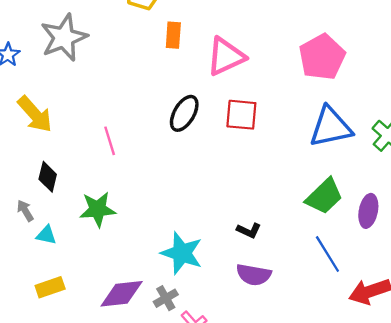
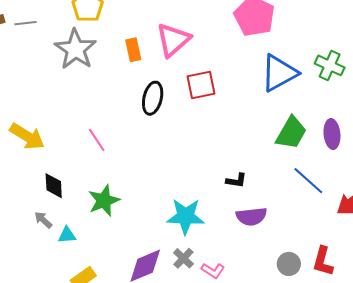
orange rectangle: (173, 35) -> (133, 50), moved
gray star: (64, 38) -> (75, 49), moved

